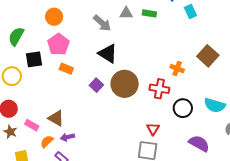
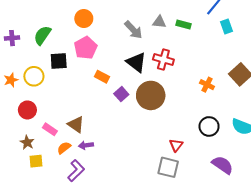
orange rectangle: (66, 69) -> (102, 77), moved
red cross: (159, 89) -> (163, 60), moved
brown star: (10, 132) -> (27, 142), moved

